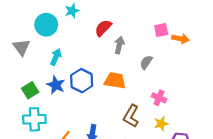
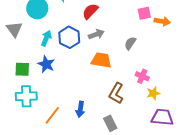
gray arrow: (119, 45) -> (96, 34), moved, turned 56
blue hexagon: (82, 81) -> (69, 37), moved
green square: (30, 90) -> (22, 69), turned 35
yellow star: (161, 124) -> (153, 93), moved

